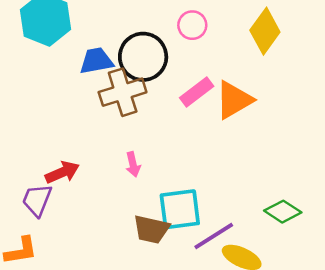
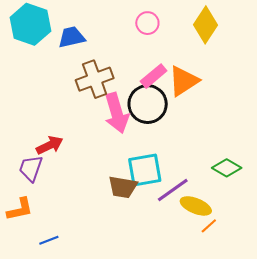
black circle: (143, 57) -> (148, 104), moved
blue trapezoid: (96, 61) -> (71, 37), moved
pink arrow: (133, 164) -> (117, 113), moved, size x2.0

